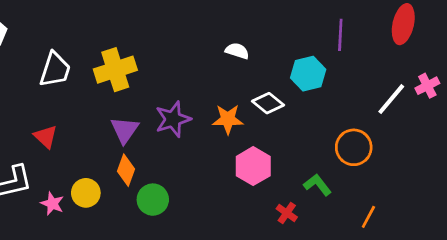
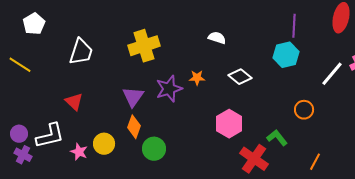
yellow cross: (115, 70) -> (144, 46), moved
cyan hexagon: (308, 74) -> (286, 55), moved
orange star: (228, 119) -> (197, 78), moved, size x0.7
orange circle: (354, 147) -> (304, 110), size x0.7
red cross: (287, 213) -> (254, 159), size x1.8

